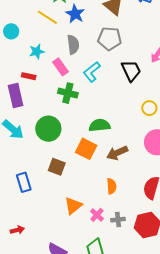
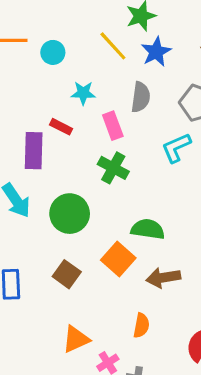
cyan L-shape: (92, 72) -> (176, 148), moved

